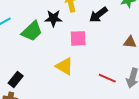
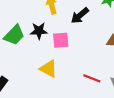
black star: (53, 18) -> (39, 31), moved

